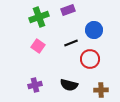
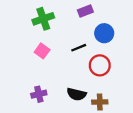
purple rectangle: (68, 10) -> (85, 11), moved
brown cross: (101, 90) -> (100, 102), moved

